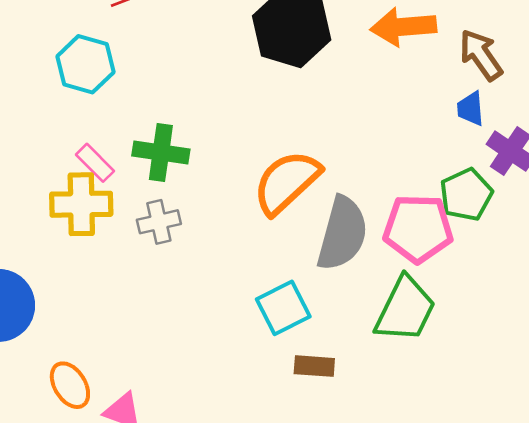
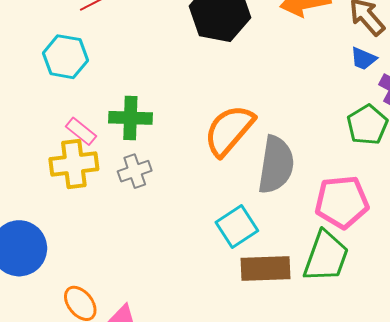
blue trapezoid: (471, 109) -> (364, 59), turned -56
pink pentagon: (418, 228) -> (342, 202), moved
green trapezoid: (405, 309) -> (326, 256), moved
brown rectangle: (314, 366) -> (266, 268), size x1.6

